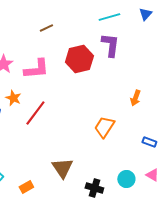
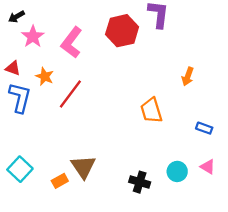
pink L-shape: (36, 69) -> (72, 42), turned 132
orange trapezoid: (104, 127) -> (151, 110), turned -50
brown triangle: (62, 168) -> (83, 167), moved

